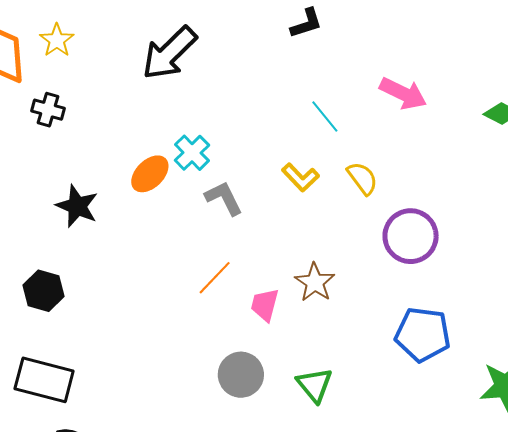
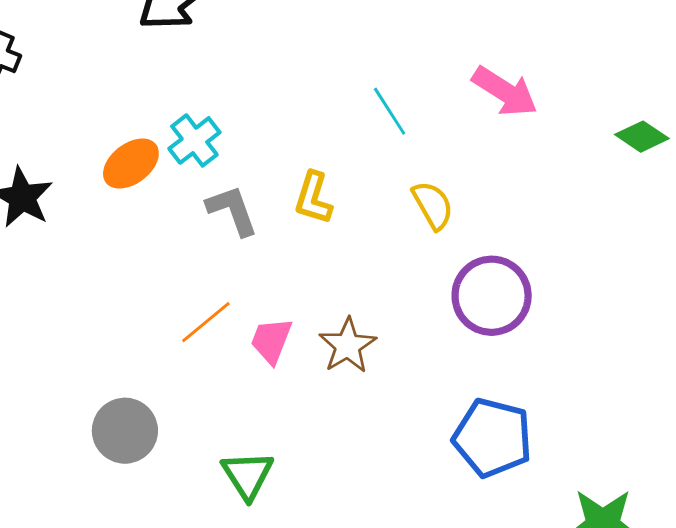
yellow L-shape: (300, 177) -> (313, 198), moved, turned 54
pink trapezoid: (265, 305) -> (271, 341), moved
gray circle: (241, 375) -> (125, 431), moved
green triangle: (315, 385) -> (248, 475), moved

